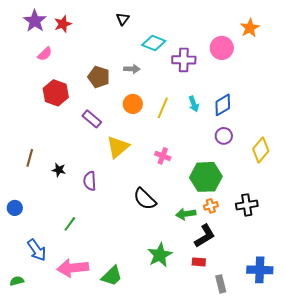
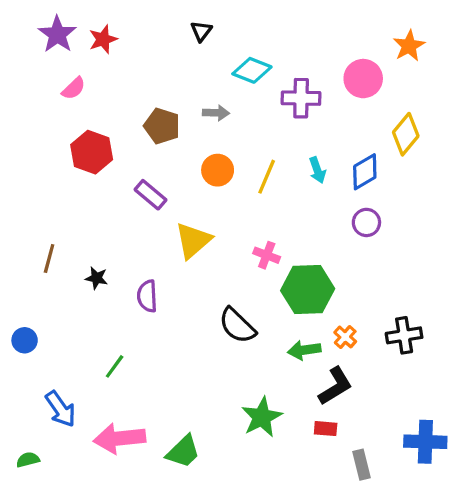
yellow diamond: (261, 150) -> (406, 134), moved
green hexagon: (206, 177) -> (308, 290), moved
orange cross: (211, 206) -> (345, 337), turned -32

